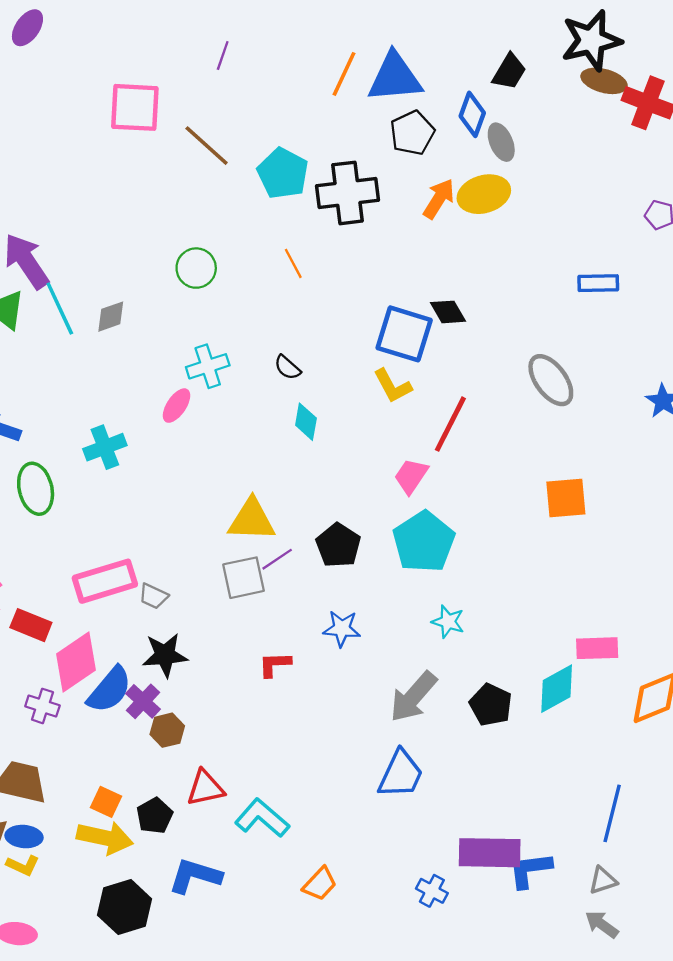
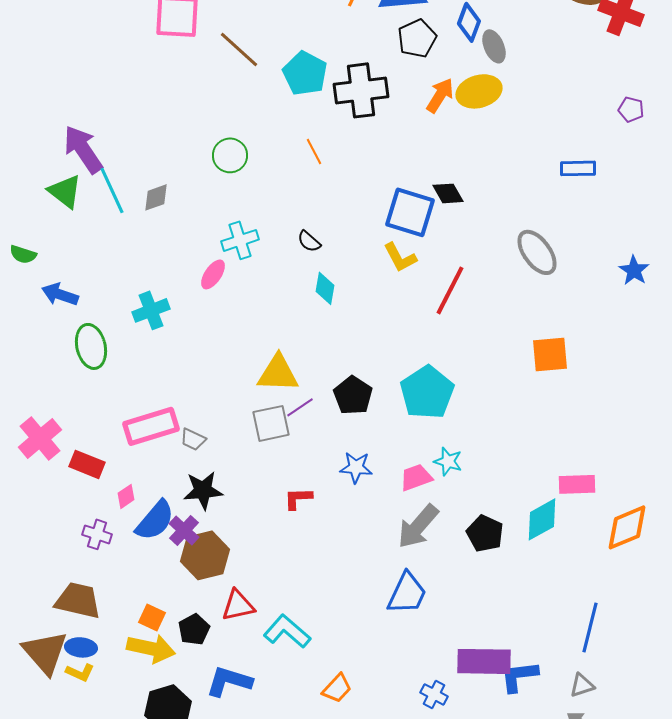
pink trapezoid: (411, 476) -> (416, 477), moved, turned 36
pink diamond: (76, 662) -> (126, 496), size x0.5
brown hexagon: (167, 730) -> (205, 555), size x1.6

